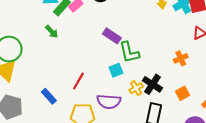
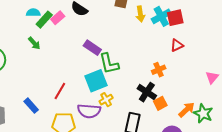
cyan square: (116, 70) -> (96, 81), size x1.6
black cross: (152, 84) -> (147, 92), moved
yellow cross: (136, 88) -> (106, 100), moved

